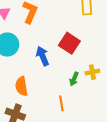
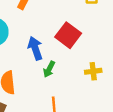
green arrow: (74, 79) -> (49, 69), moved

